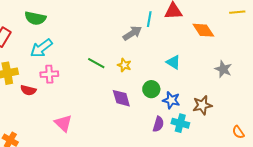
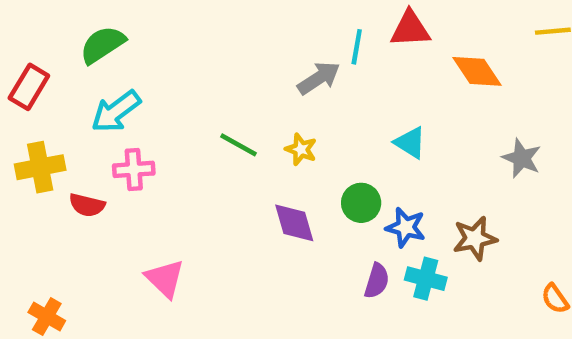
green semicircle: (35, 18) -> (103, 45), turned 135

